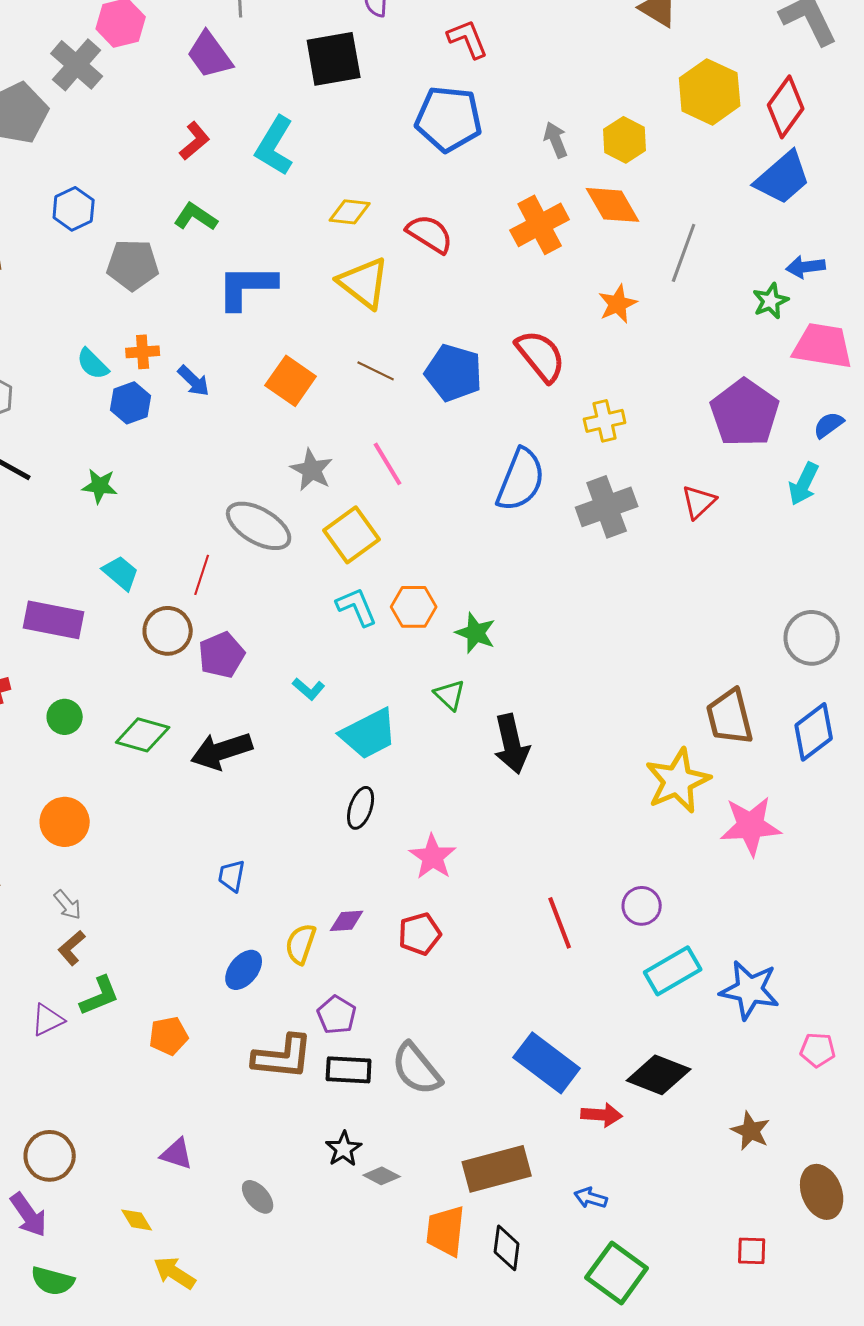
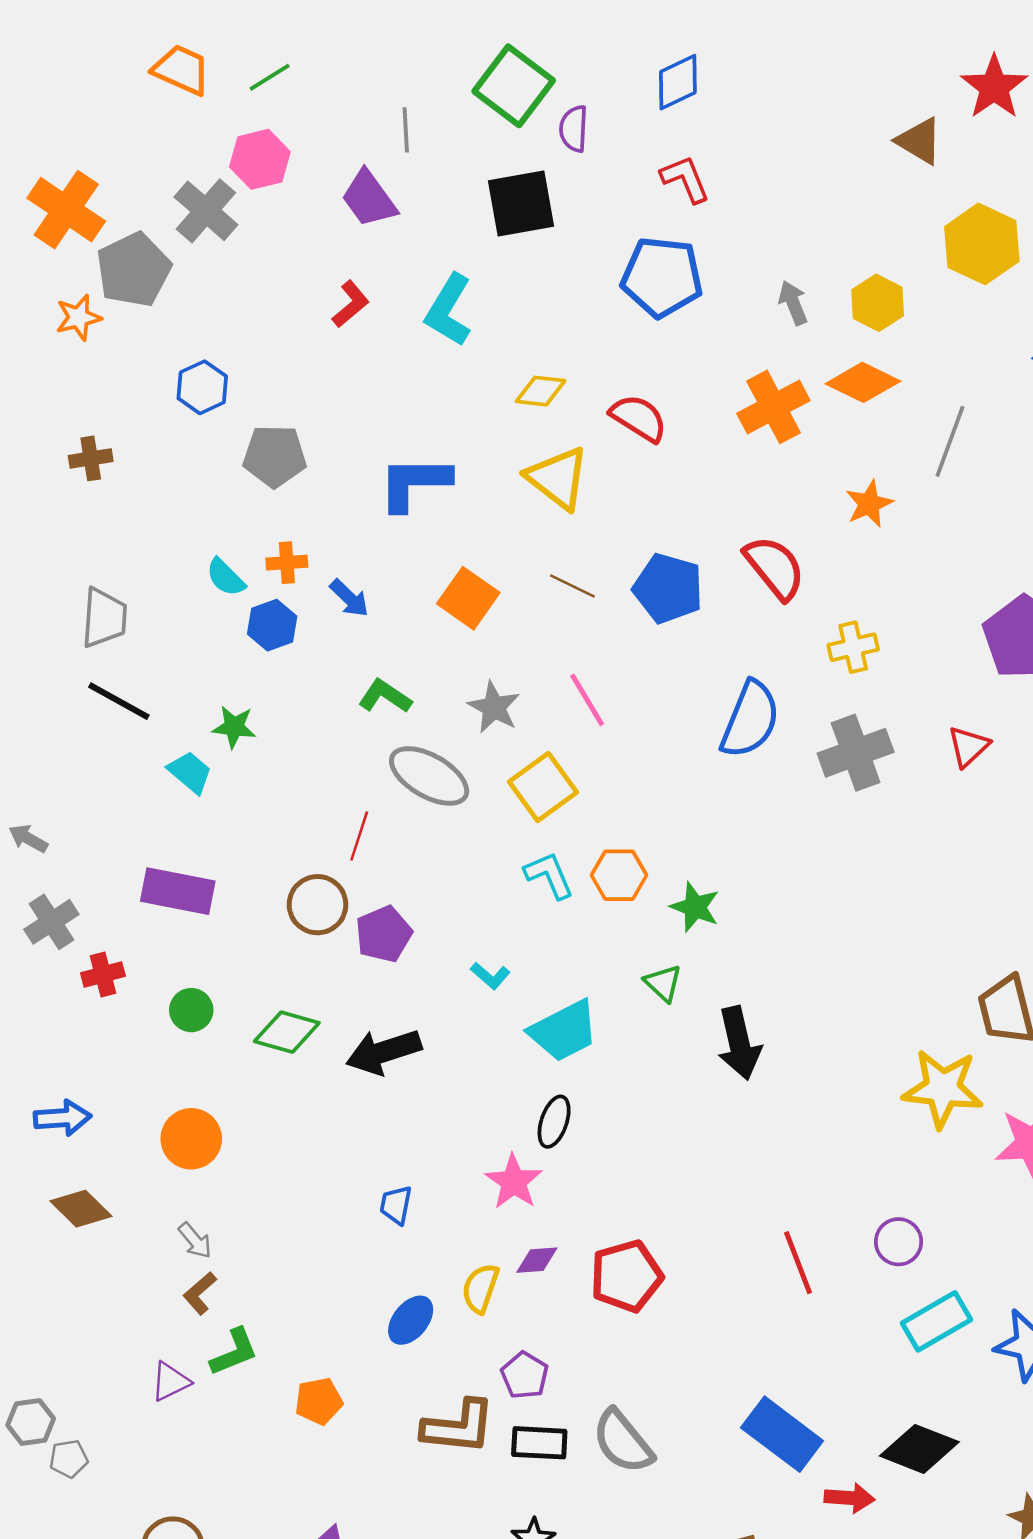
orange diamond: (613, 205) -> (863, 382), turned -34
green L-shape: (196, 217) -> (385, 696), moved
cyan trapezoid: (121, 573) -> (190, 772), moved
yellow star: (678, 781) -> (943, 1089), turned 30
pink star: (433, 857) -> (514, 1182), moved
red pentagon: (420, 934) -> (626, 1276), size x1.4

